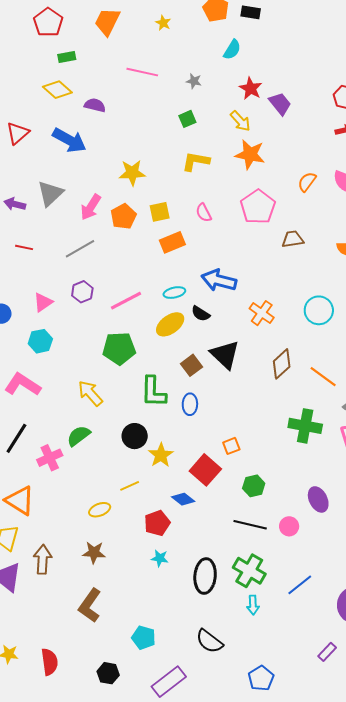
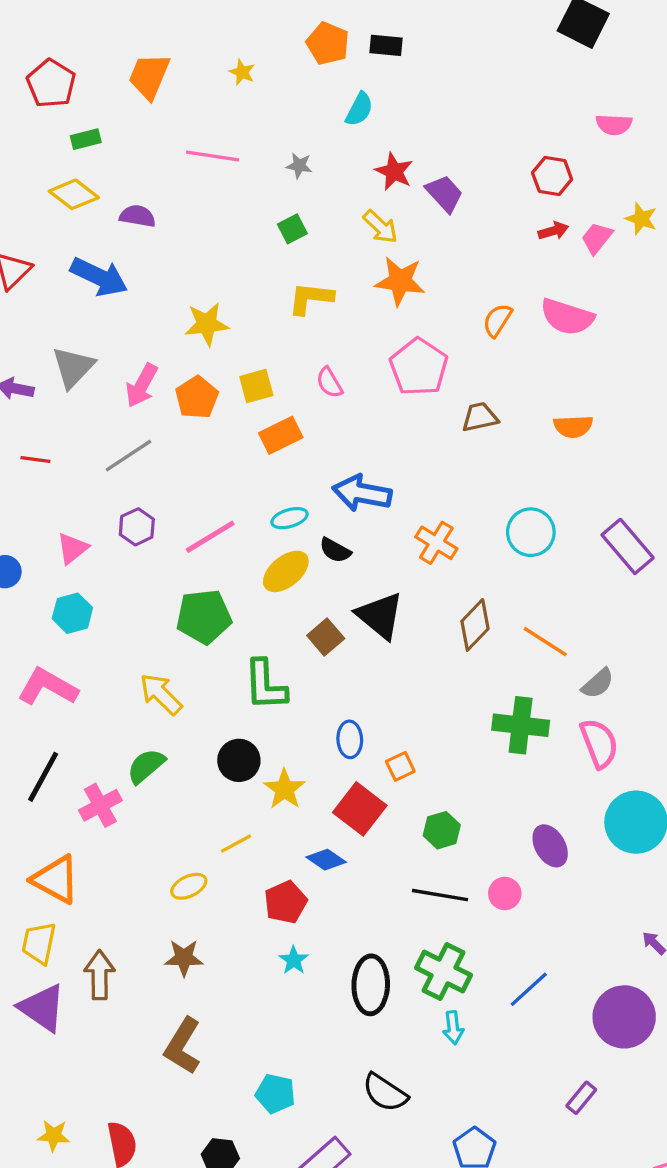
blue ellipse: (190, 404) -> (350, 739), moved
cyan star: (160, 558) -> (294, 960), turned 30

